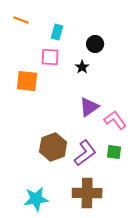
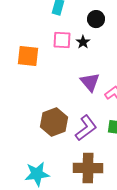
pink square: (50, 57) -> (62, 40), moved
purple triangle: (89, 107) -> (90, 82), turned -35

